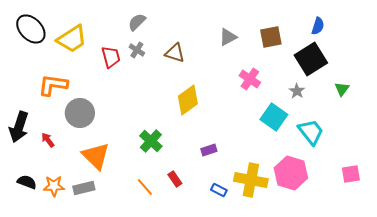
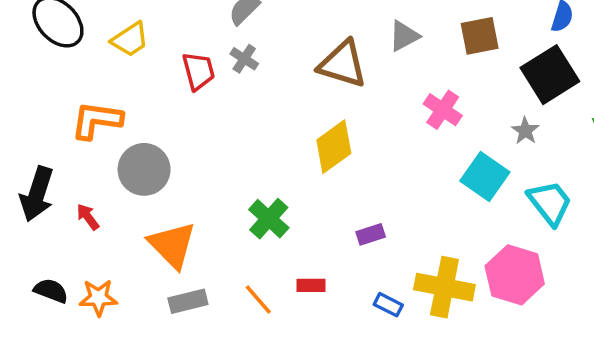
yellow trapezoid: (72, 39) -> (130, 39), size x0.7
brown triangle: (175, 53) -> (343, 64), moved, size x1.4
red rectangle: (175, 179) -> (311, 285), turned -56
gray rectangle: (84, 188) -> (188, 301), moved

